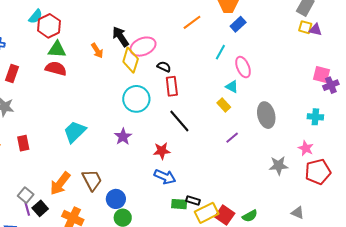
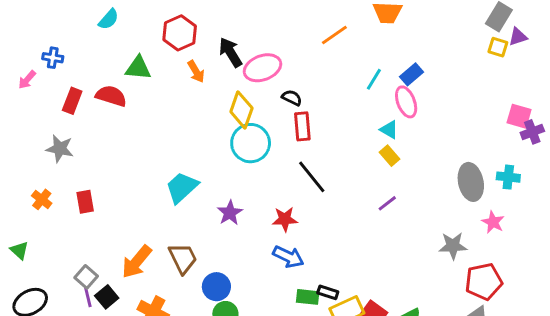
blue rectangle: (238, 24) -> (411, 74), moved
red hexagon: (49, 26) -> (180, 33), moved
purple triangle: (315, 30) -> (518, 37), moved, turned -32
yellow diamond: (131, 60) -> (241, 110), moved
red semicircle: (56, 69) -> (111, 96), moved
yellow rectangle: (224, 105) -> (389, 156), moved
gray ellipse: (266, 115) -> (471, 182), moved
cyan trapezoid: (75, 132) -> (182, 187), moved
purple star: (123, 137) -> (230, 213), moved
red pentagon: (318, 172) -> (484, 281), moved

